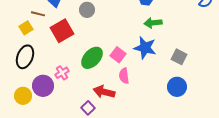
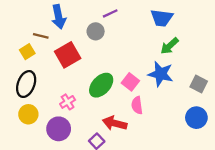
green arrow: (153, 23) -> (170, 46), turned -36
purple circle: (43, 86) -> (59, 129), moved
yellow circle: (23, 96) -> (28, 114), moved

